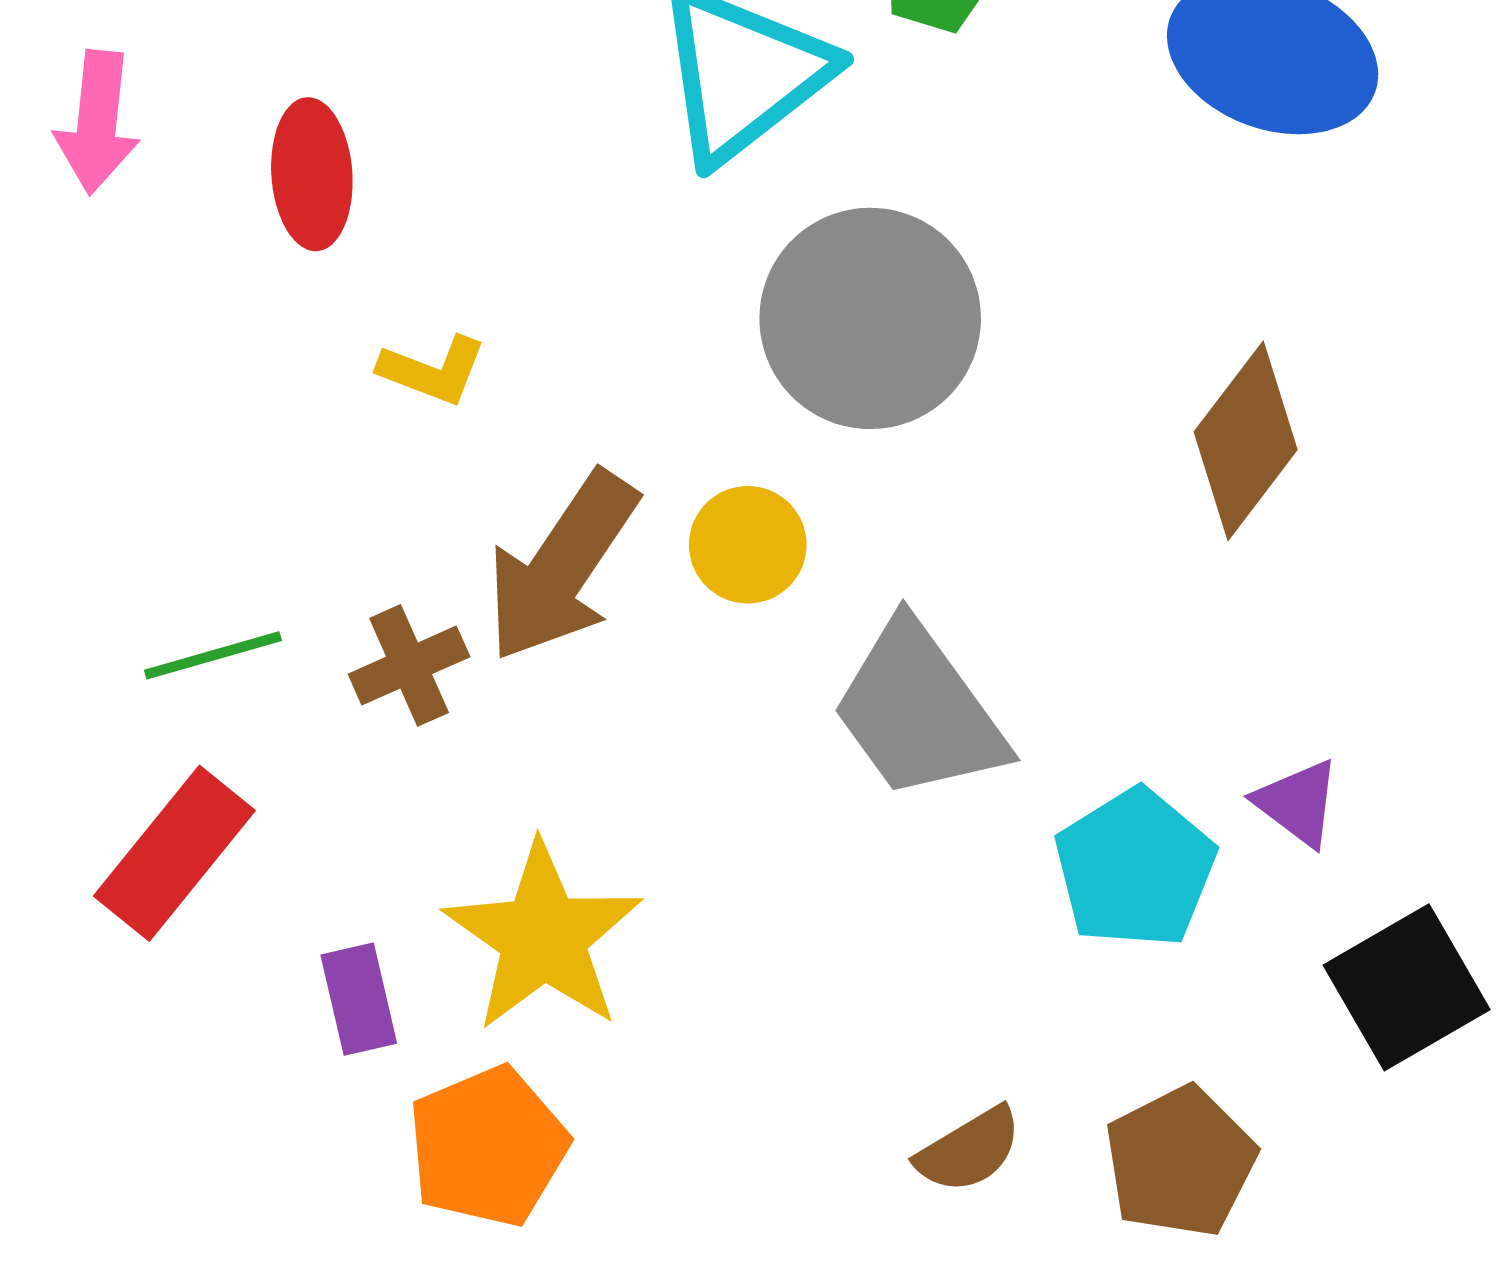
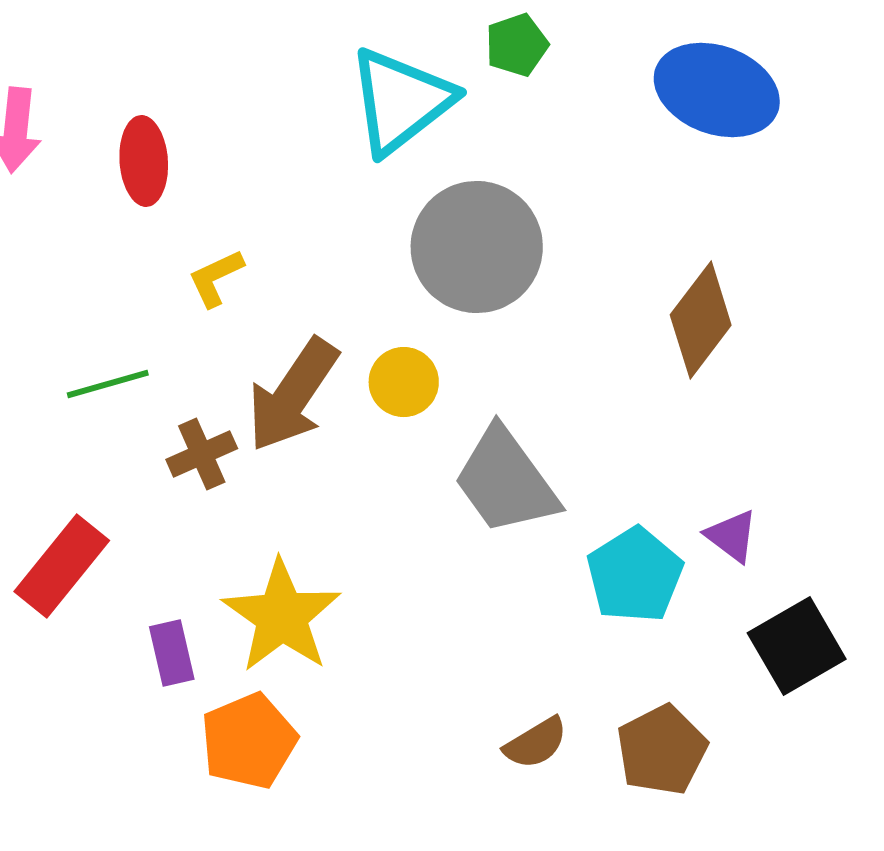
yellow L-shape: (433, 370) -> (216, 278), turned 134
green line: (213, 655) -> (108, 384), moved

